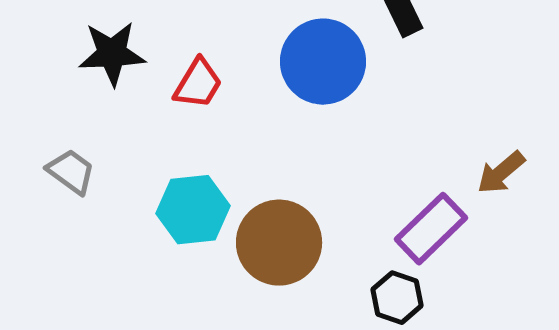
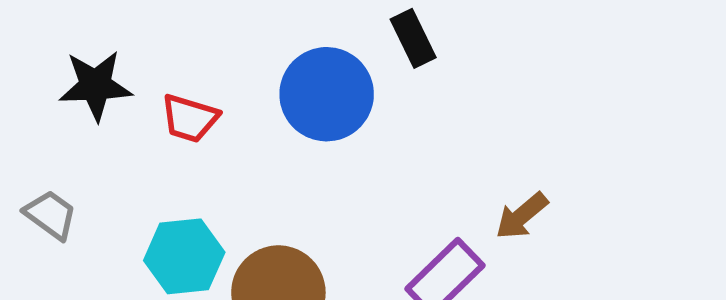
red trapezoid: (198, 84) -> (190, 118), turned 76

